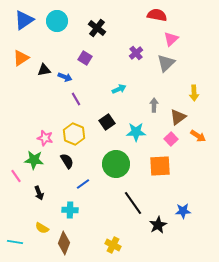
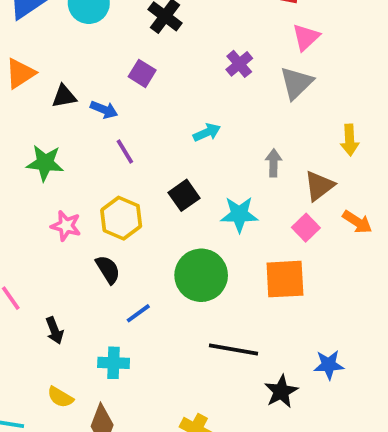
green star: (34, 160) -> (45, 163), moved
black line: (133, 203) -> (234, 350), turned -45

